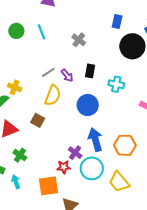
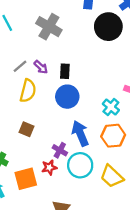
gray cross: (79, 40) -> (49, 27), size x1.6
black rectangle: (90, 71) -> (65, 71), moved
cyan cross: (116, 84) -> (111, 107), moved, turned 35
brown square: (38, 120) -> (26, 129), moved
orange square: (49, 186) -> (26, 179), moved

